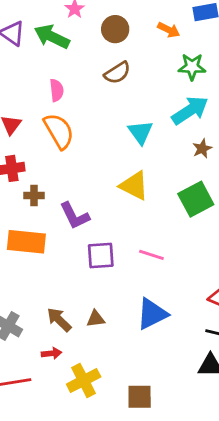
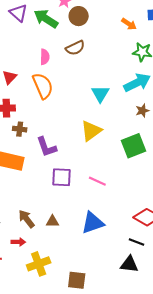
brown circle: (115, 29) -> (79, 16), moved
brown semicircle: (117, 73) -> (75, 48), moved
yellow triangle: (134, 186) -> (91, 131), turned 50

